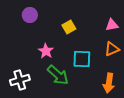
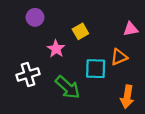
orange triangle: (112, 49) -> (119, 57), moved
pink star: (46, 51) -> (56, 49), moved
white cross: (20, 80) -> (28, 74), moved

